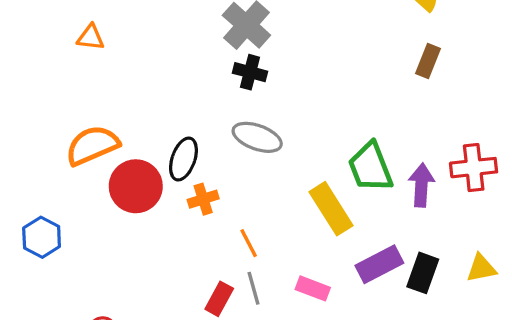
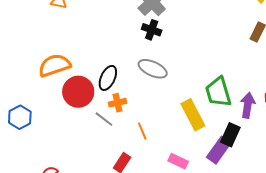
purple rectangle: (379, 264) -> (219, 150), turned -32
black rectangle: (423, 273) -> (230, 135), moved
gray line: (254, 288) -> (104, 119), moved, turned -42

